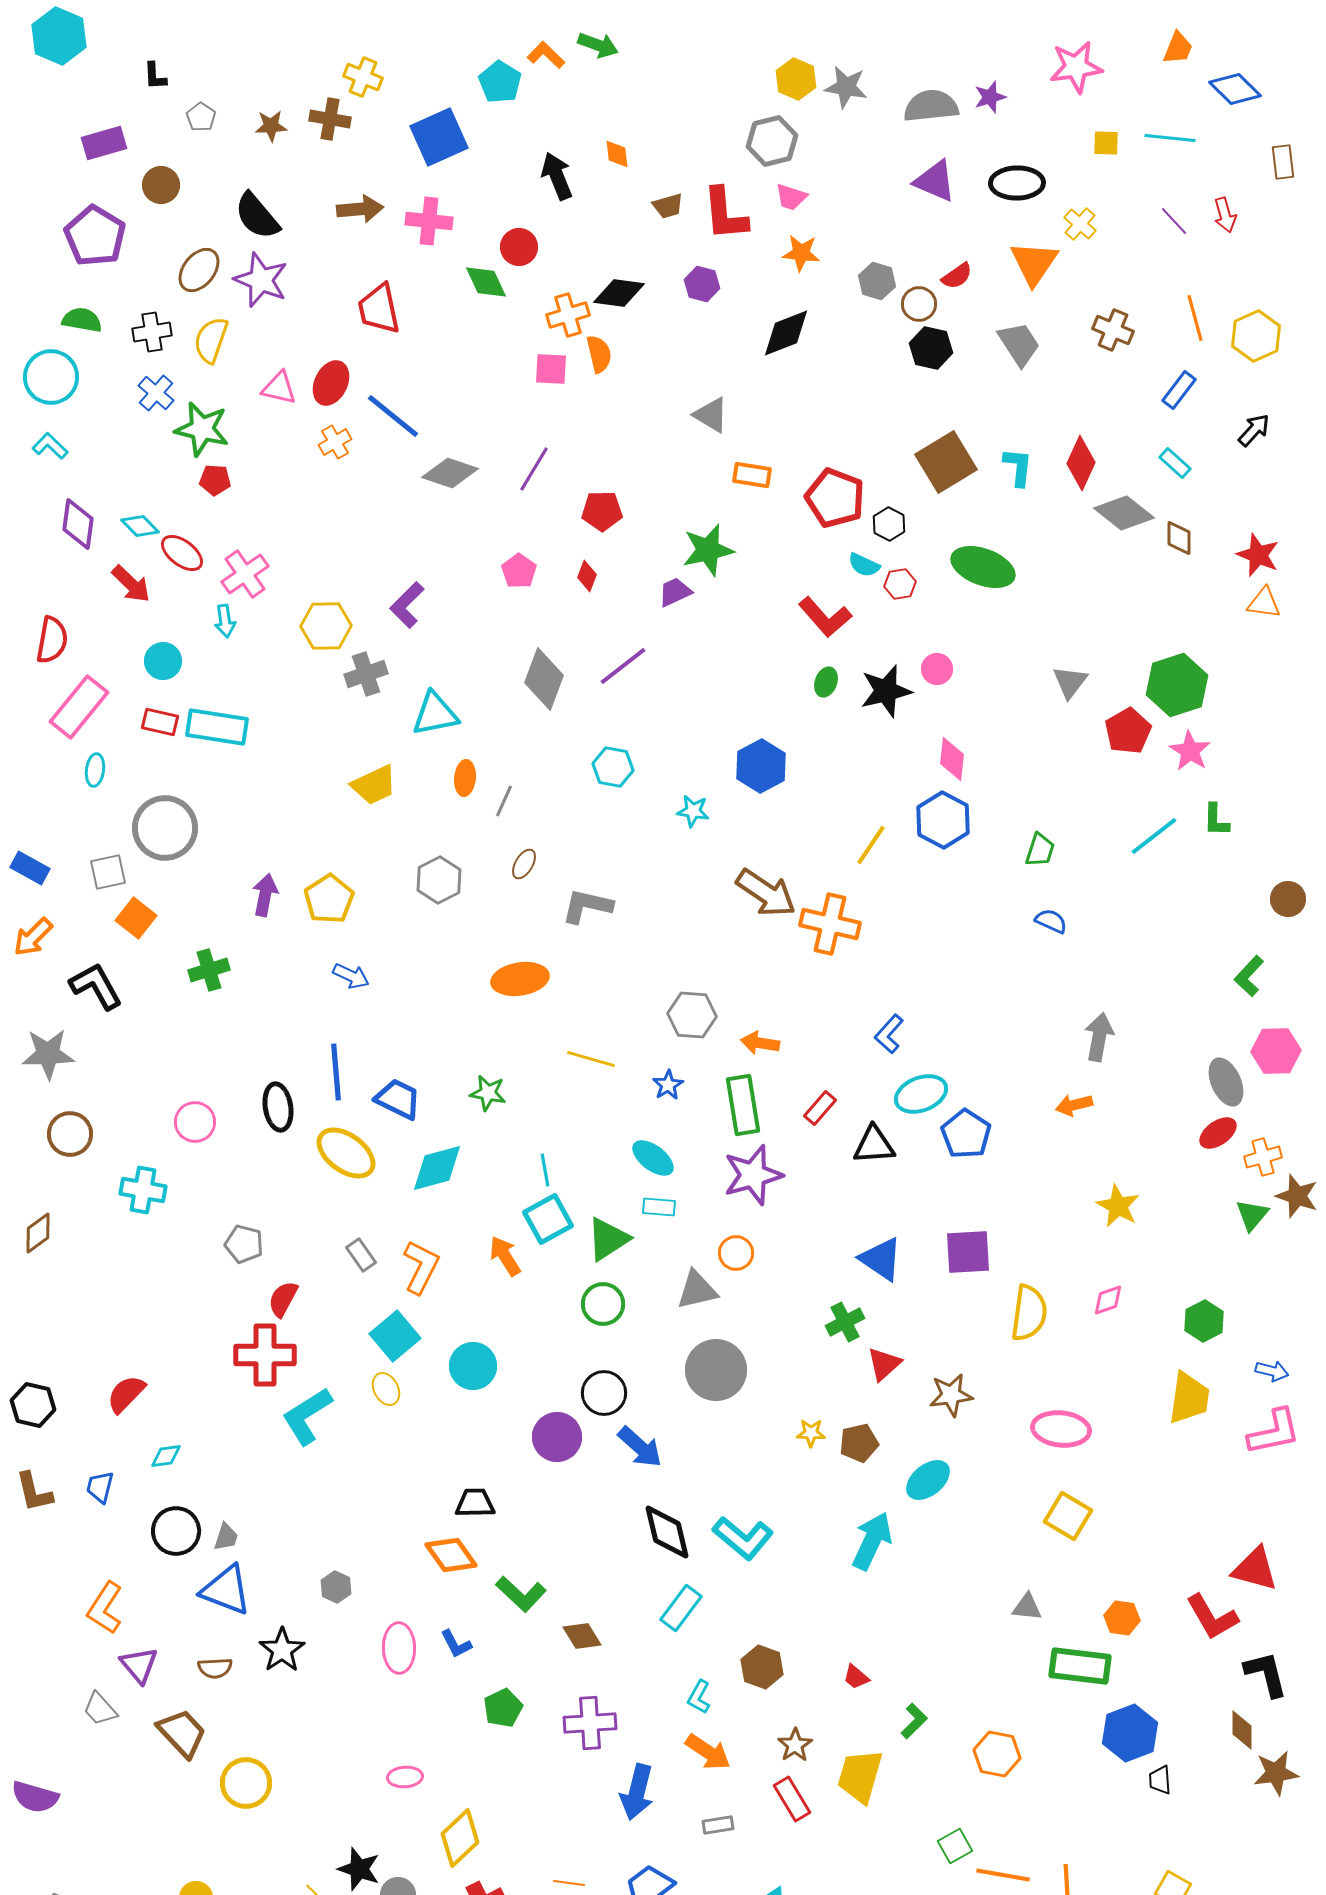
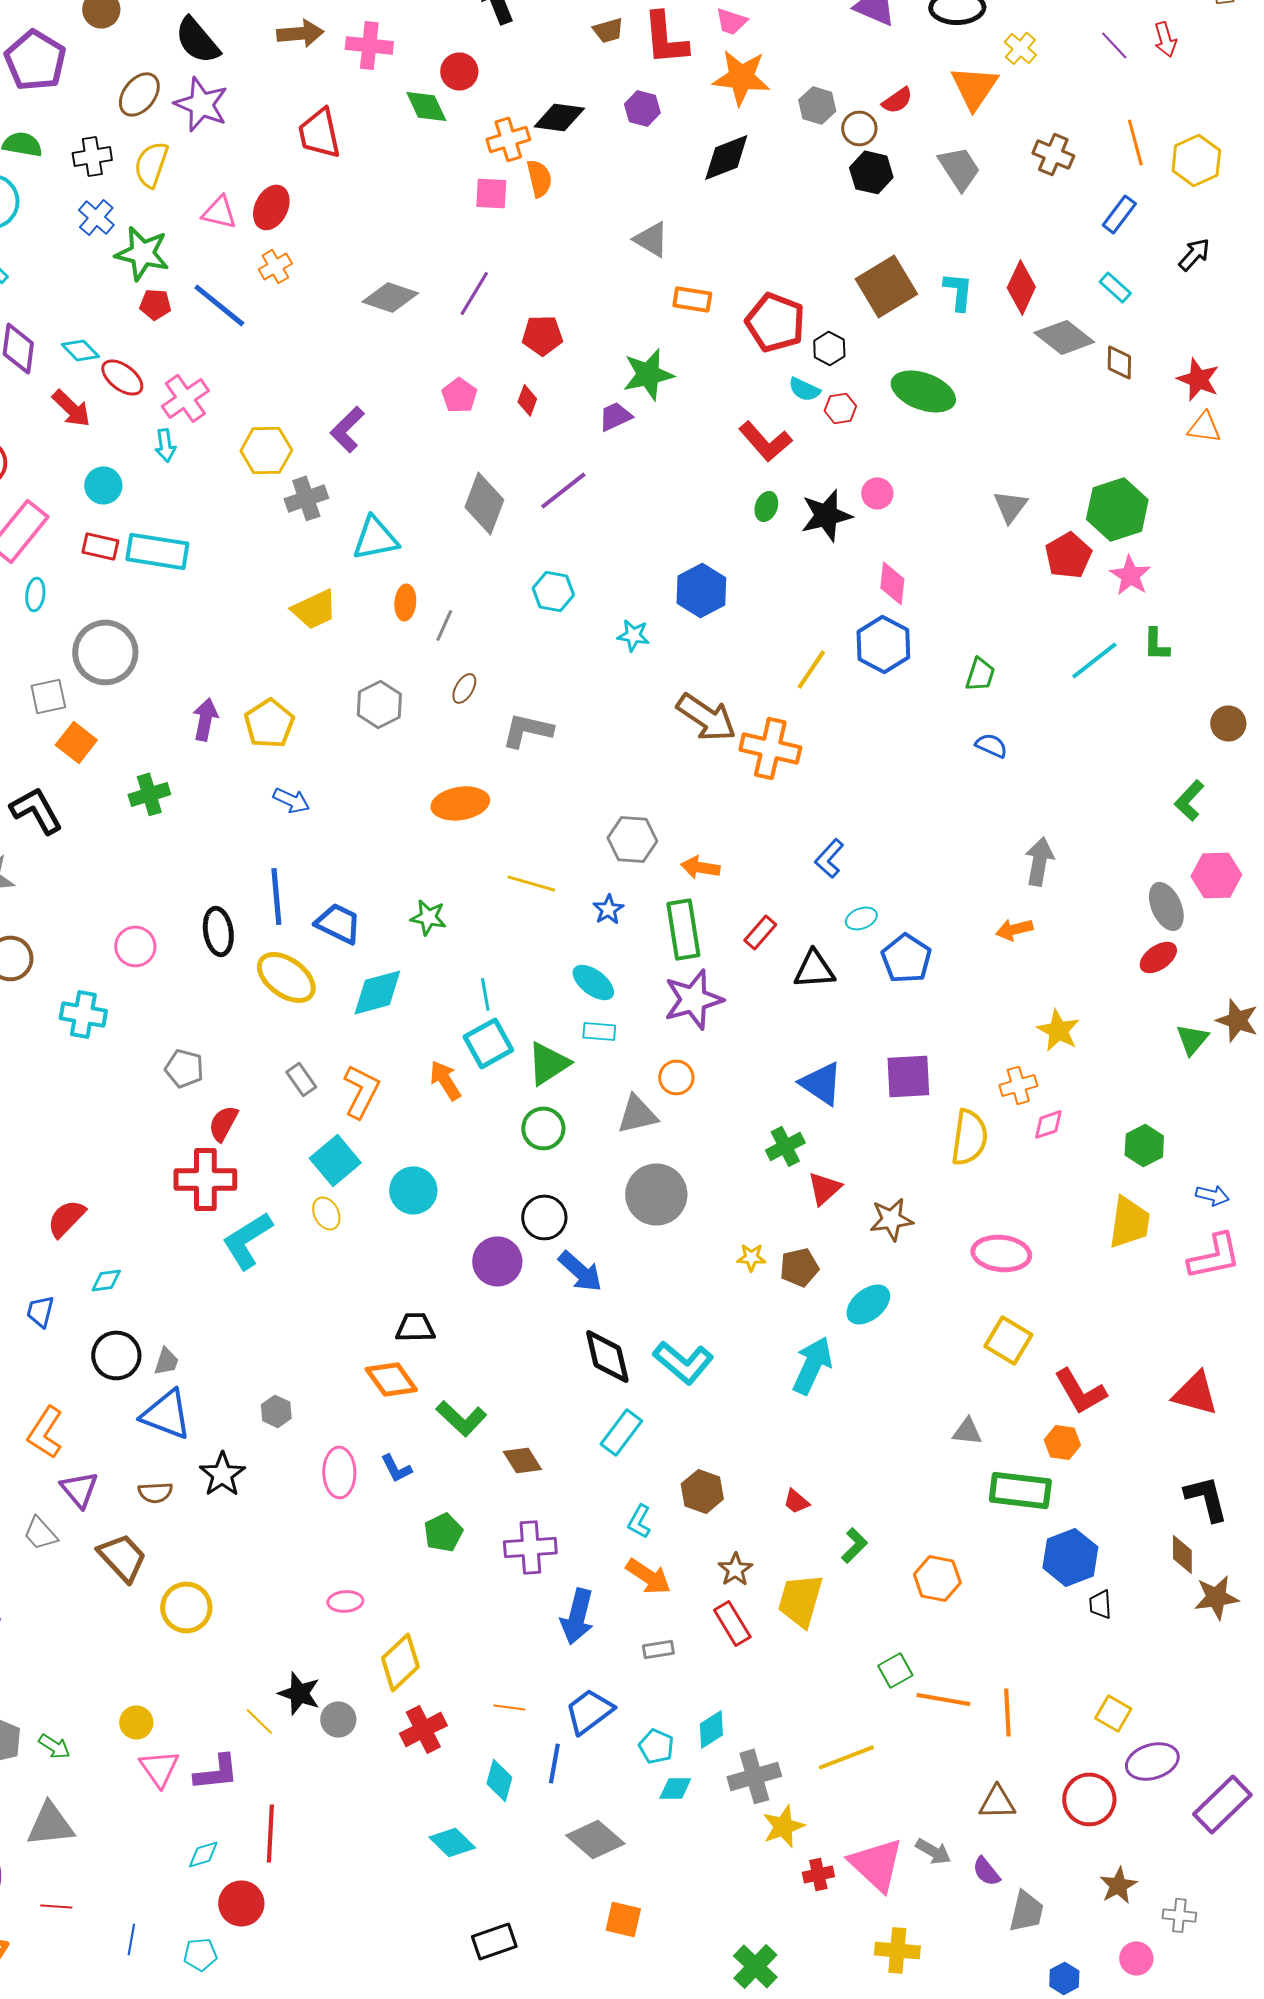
orange star: (801, 253) -> (741, 77), size x1.5
blue line: (393, 416) -> (219, 305), moved
cyan ellipse: (921, 1094) -> (861, 918), size x0.6
orange cross: (1263, 1157) -> (1018, 1085), moved
red L-shape: (1212, 1617) -> (1080, 1391), moved

